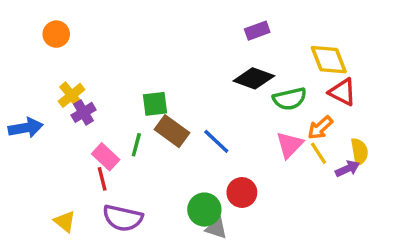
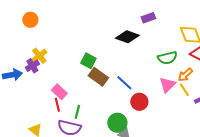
black diamond: (254, 78) -> (127, 37), moved
green square: (155, 104) -> (88, 61), turned 35
purple cross: (83, 112) -> (32, 66), moved
green line: (136, 145) -> (77, 112), moved
red circle: (242, 192) -> (139, 102), moved

